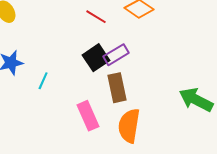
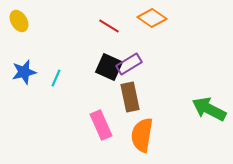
black square: (96, 58) -> (109, 67), turned -32
cyan line: (43, 81) -> (56, 78), moved

